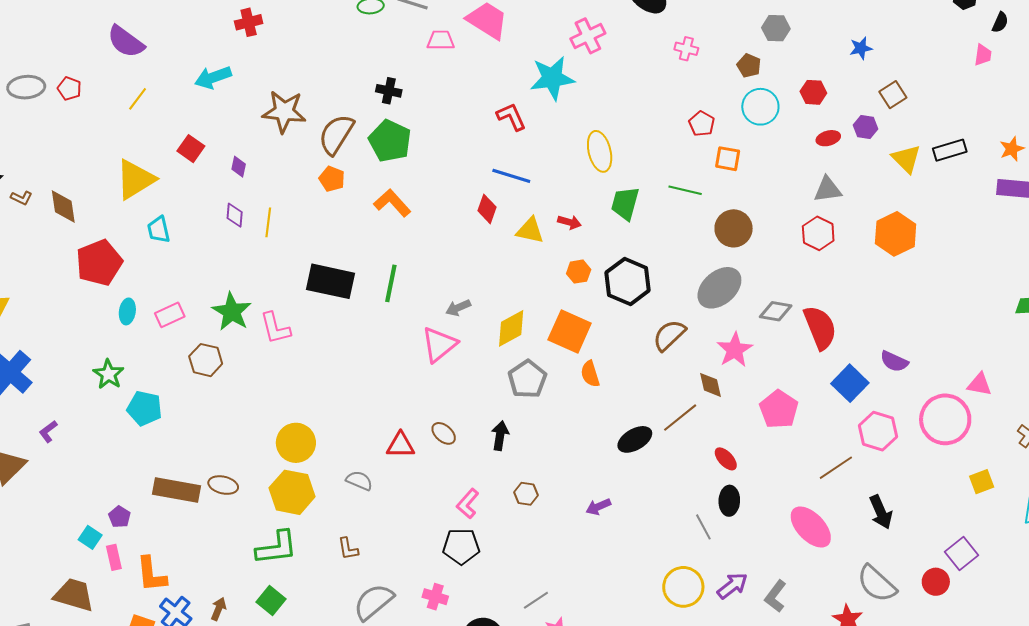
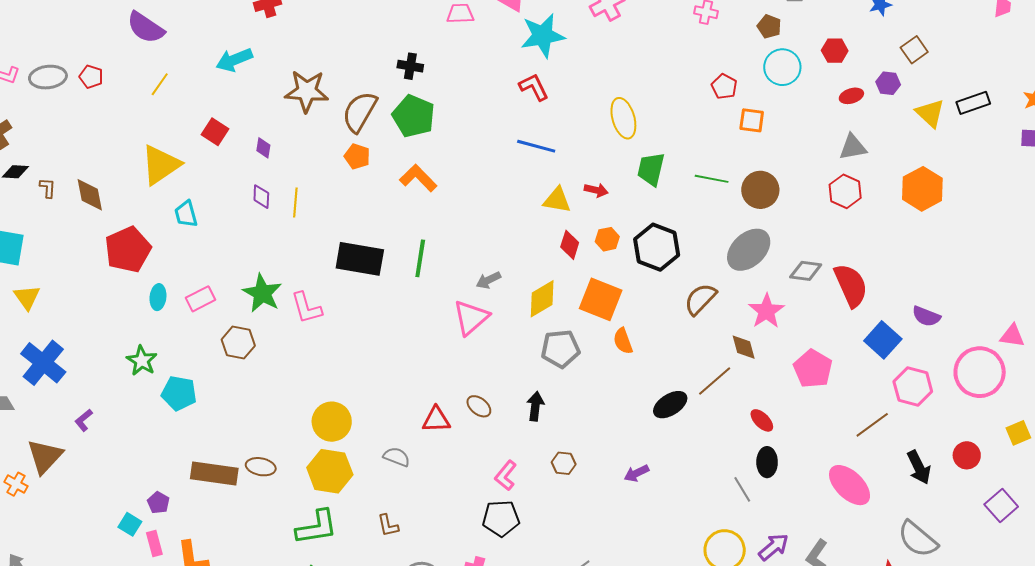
cyan star: (552, 78) -> (543, 36), moved
green line: (685, 190) -> (712, 179), moved
brown L-shape: (21, 198) -> (48, 188), turned -110
red diamond: (487, 209) -> (570, 245), moved
gray pentagon: (527, 379) -> (560, 349), turned 30
red circle: (936, 582) -> (967, 455), moved

